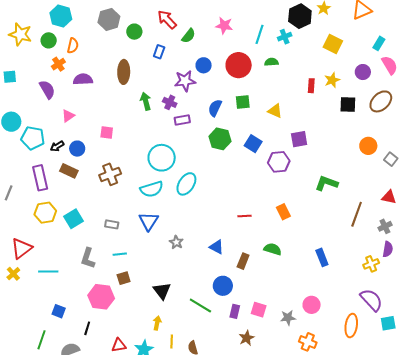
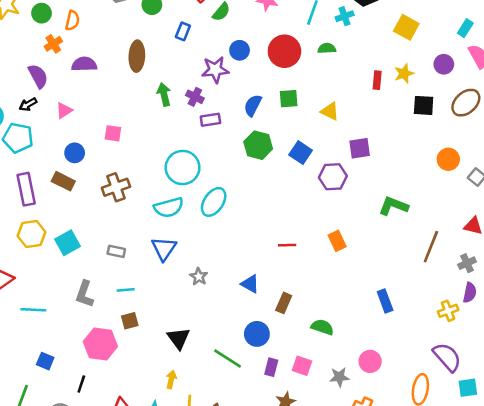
black arrow: (57, 146) -> (28, 104), moved
green semicircle: (273, 249) -> (322, 327), moved

